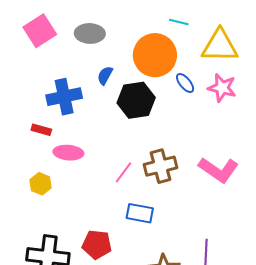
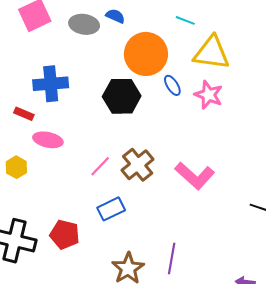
cyan line: (179, 22) -> (185, 20), moved
blue semicircle: (105, 75) -> (115, 16), moved, turned 78
brown cross: (160, 166) -> (138, 165), turned -32
blue rectangle: (140, 213) -> (111, 209), turned -44

